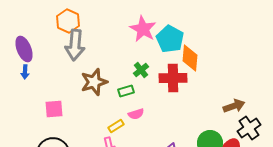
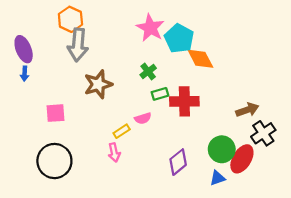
orange diamond: (190, 58) -> (200, 59), turned -32
red cross: (173, 78) -> (184, 101), moved
green rectangle: (126, 91) -> (160, 94), moved

